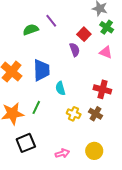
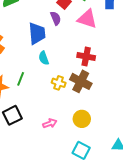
pink triangle: (106, 52) -> (87, 19), size x1.5
blue trapezoid: (42, 70) -> (37, 33), moved
brown cross: (96, 114) -> (81, 81), size x1.5

